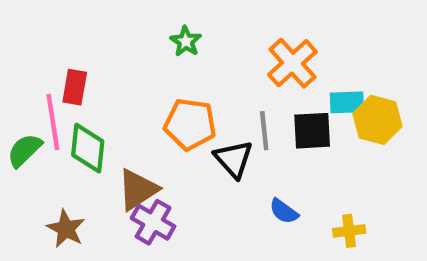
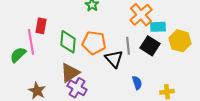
cyan rectangle: (347, 102) -> (158, 27), moved
black square: (312, 131) -> (150, 46), turned 36
green diamond: (88, 148) -> (68, 42), moved
blue semicircle: (284, 211) -> (137, 83), turned -144

